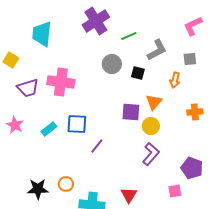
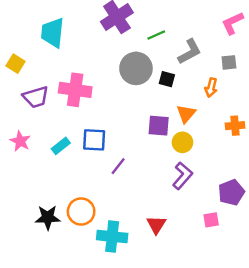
gray circle: (112, 64) -> (136, 68), size x1.4
purple pentagon: (192, 168) -> (231, 192), turned 30
orange circle: (66, 184) -> (81, 211), size x1.5

